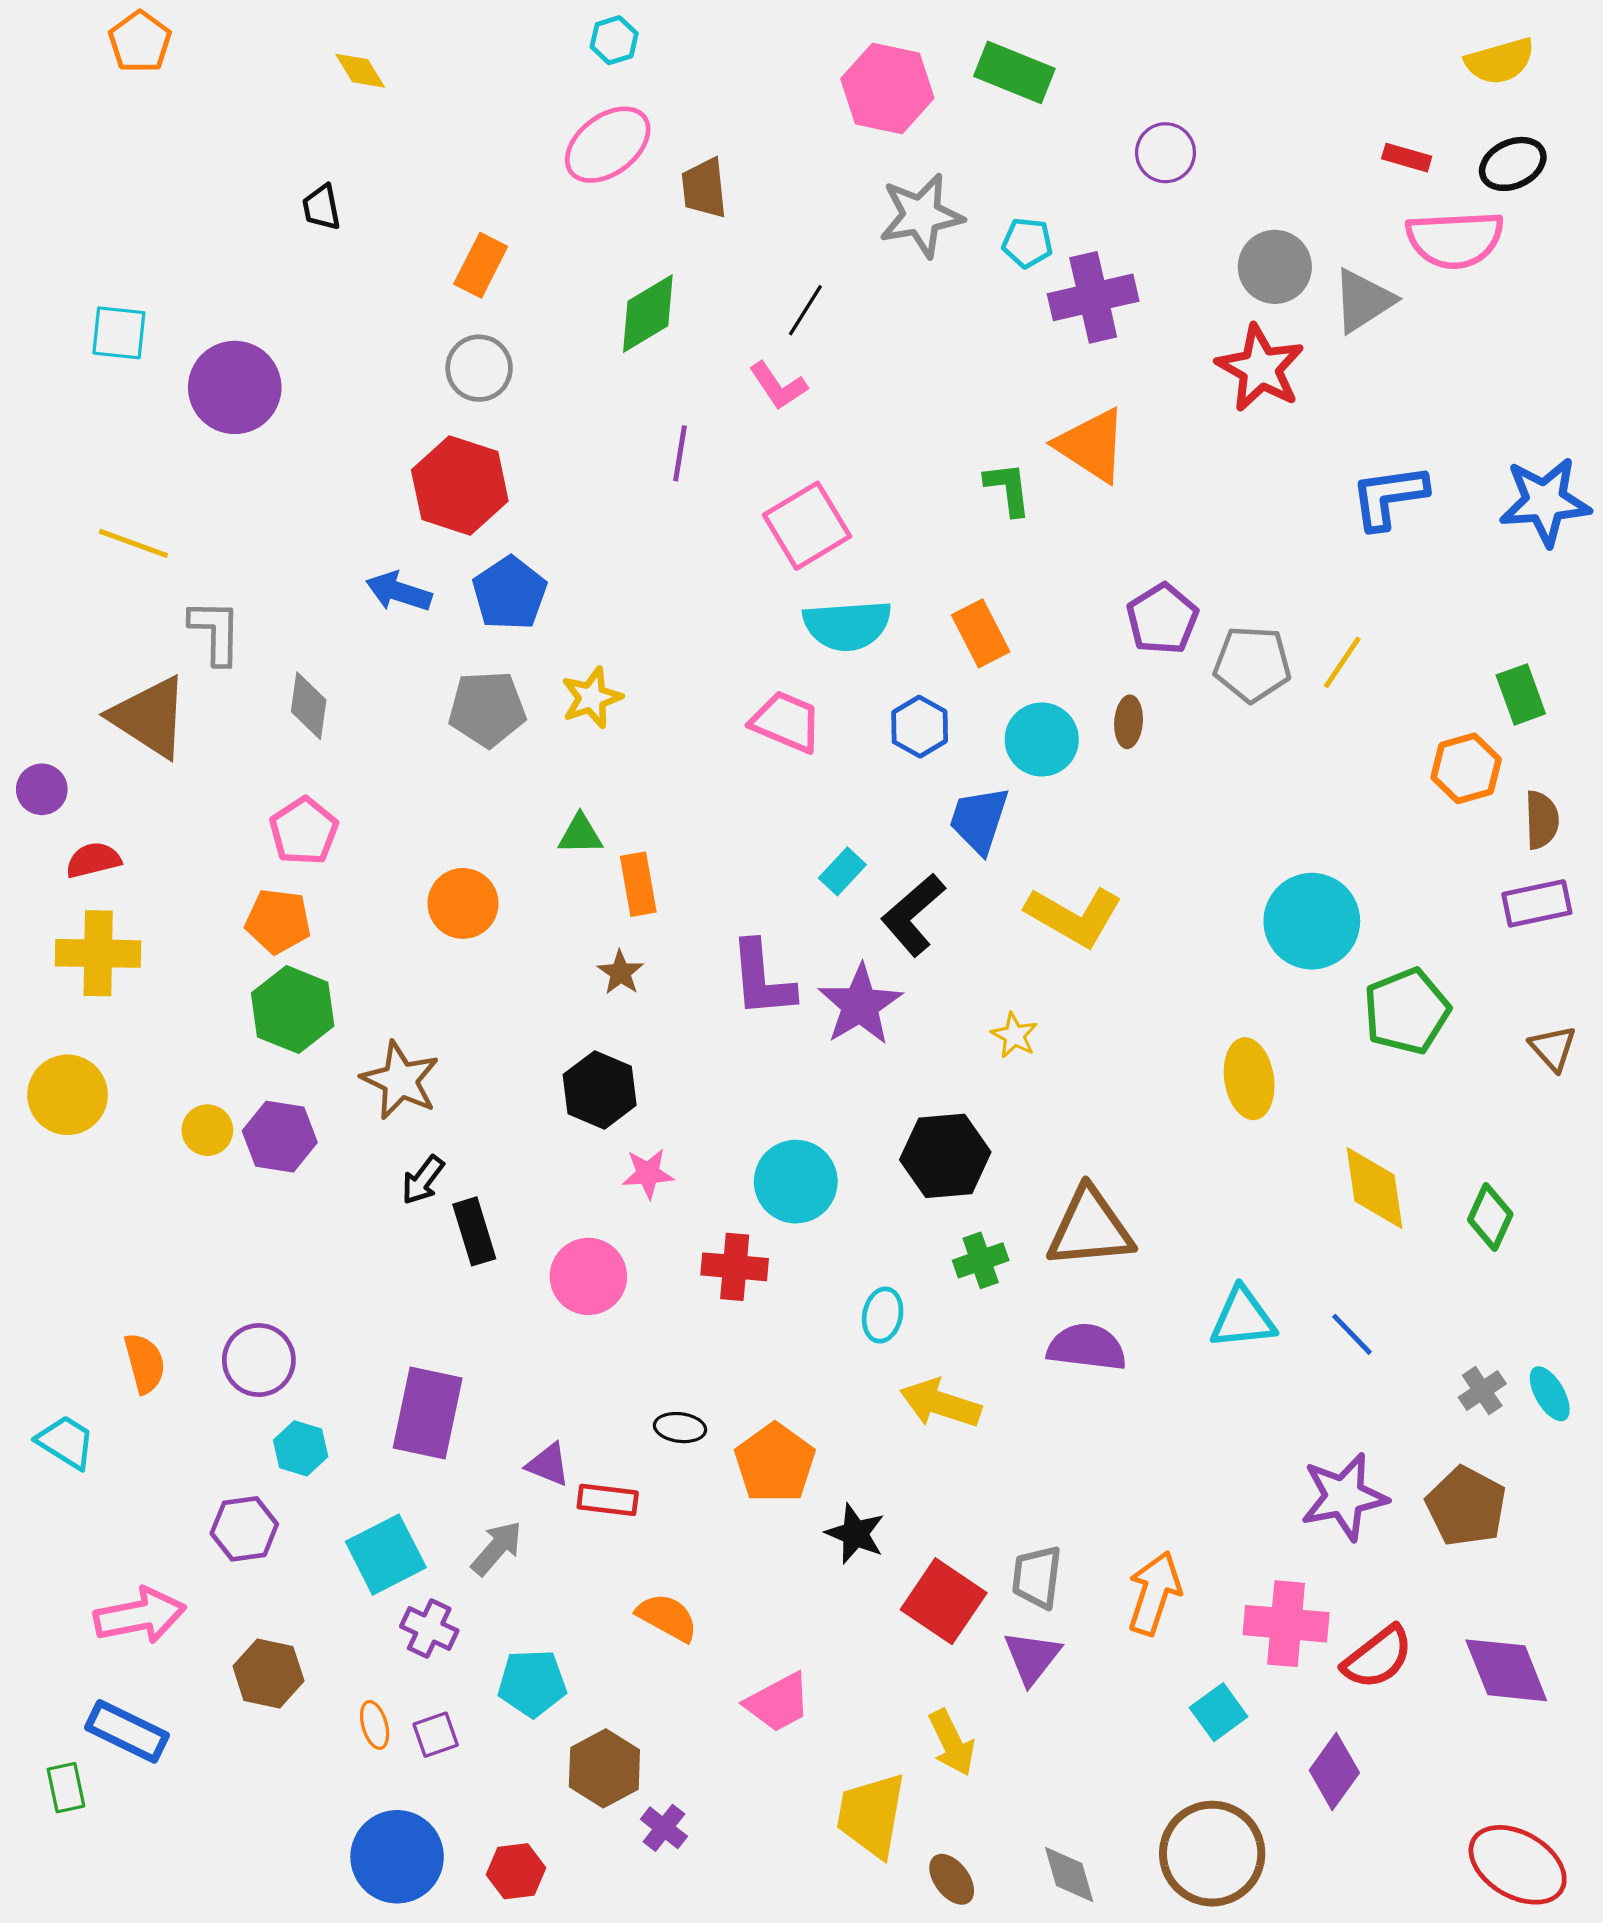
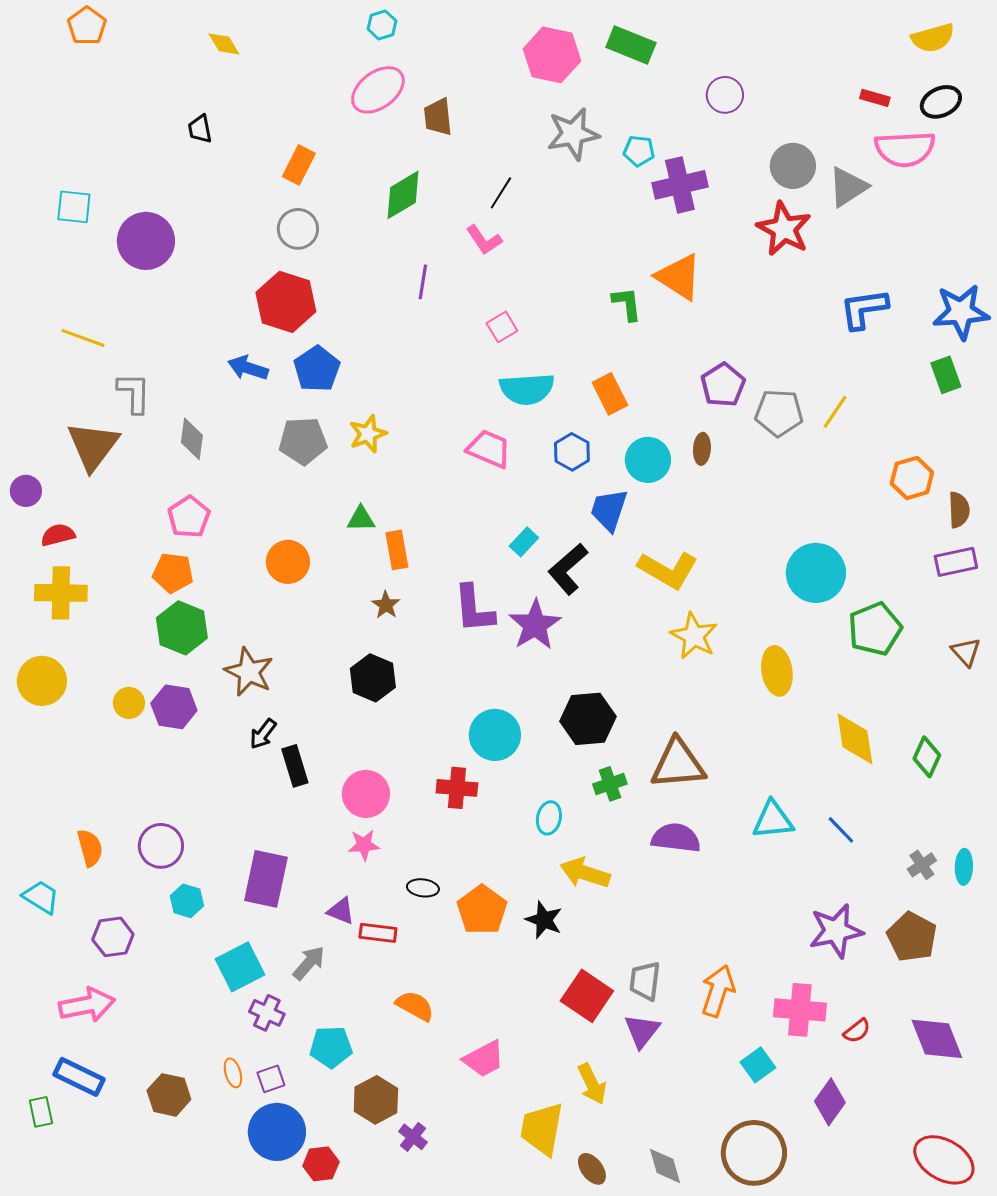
pink square: (807, 526) -> (502, 327), size x0.6
green rectangle: (1521, 694) -> (946, 375), moved
brown triangle: (150, 717) -> (93, 446), turned 34
yellow star: (1014, 1035) -> (694, 636), moved, size x1.6
pink star: (648, 1174) -> (364, 845), moved
cyan ellipse: (1550, 1394) -> (964, 867), turned 32
purple hexagon: (244, 1529) -> (113, 937), moved
black star: (855, 1534) -> (544, 920), moved
red semicircle: (1378, 1657) -> (857, 1031), size x0.6
brown hexagon: (268, 1674) -> (169, 1095), moved
blue circle: (397, 1857) -> (277, 1132), moved

